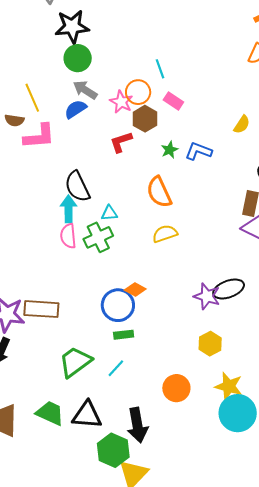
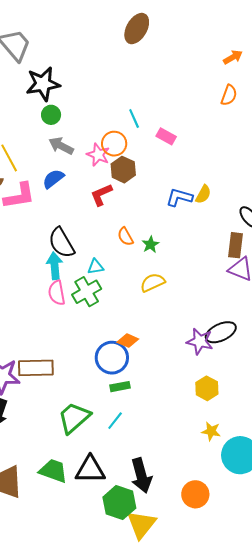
green circle: (78, 58) -> (51, 115), size x0.7
pink rectangle: (173, 101) -> (166, 136), moved
blue semicircle: (75, 109) -> (53, 179), moved
yellow semicircle: (242, 125) -> (203, 194), moved
green star: (170, 150) -> (150, 244), moved
orange semicircle: (159, 192) -> (125, 237), moved, size x0.6
yellow star: (229, 386) -> (211, 431), moved, size x0.7
orange circle: (176, 388) -> (195, 494), moved

